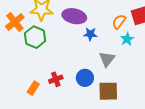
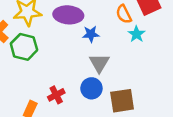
orange semicircle: (119, 22) -> (124, 14), turned -56
gray triangle: (107, 59) -> (99, 63), moved

